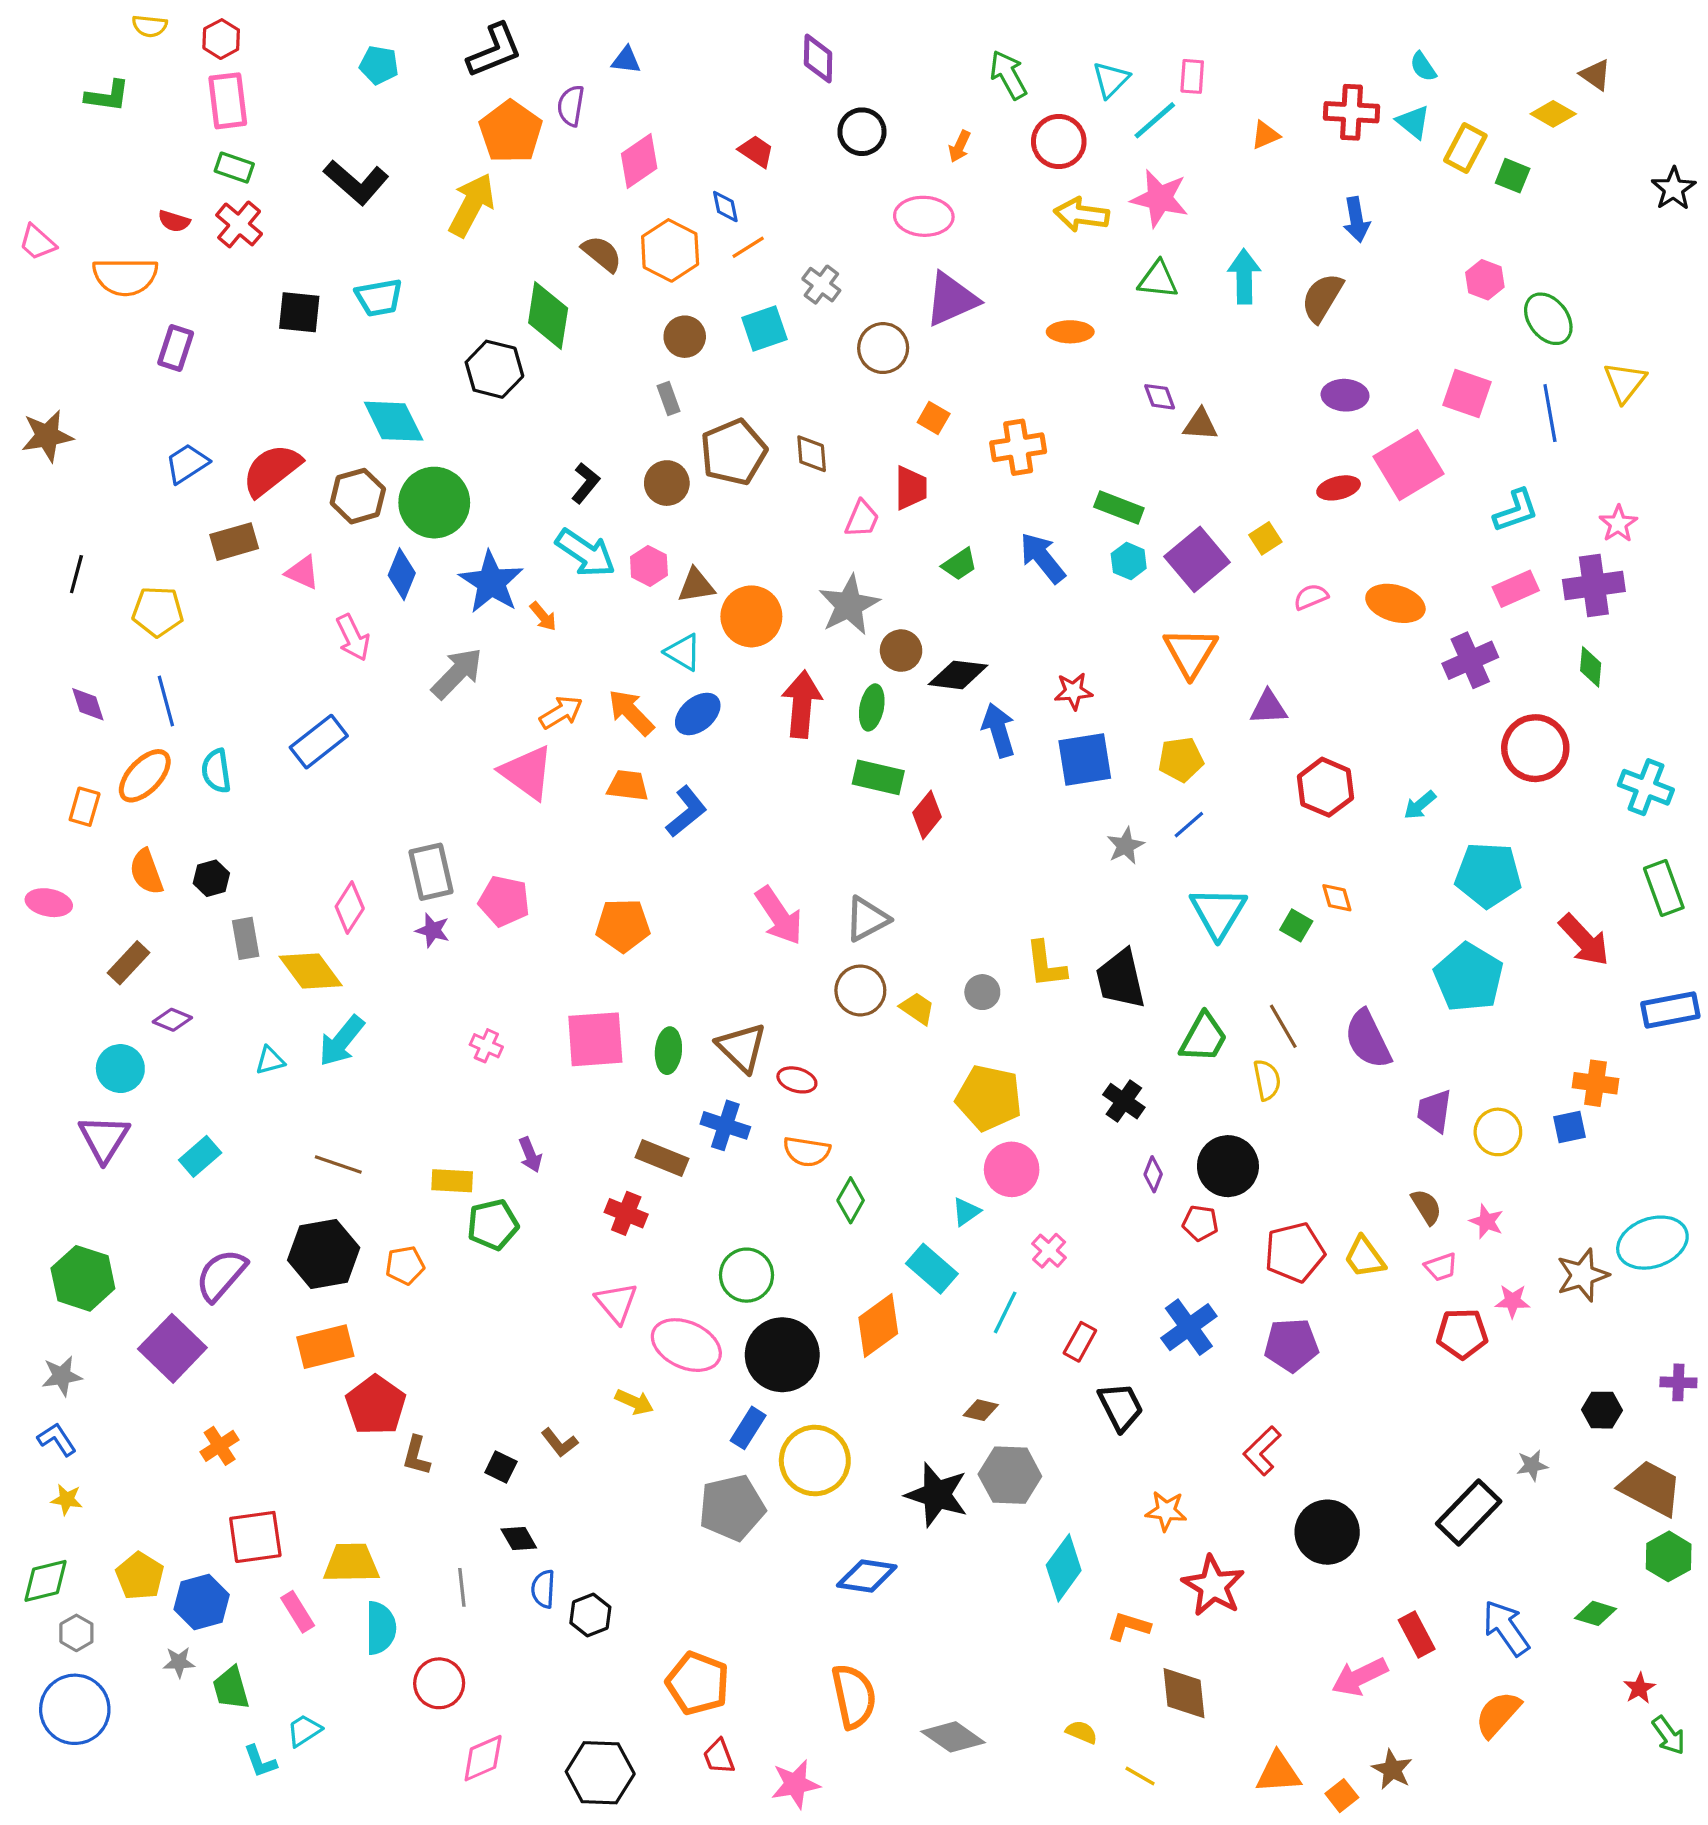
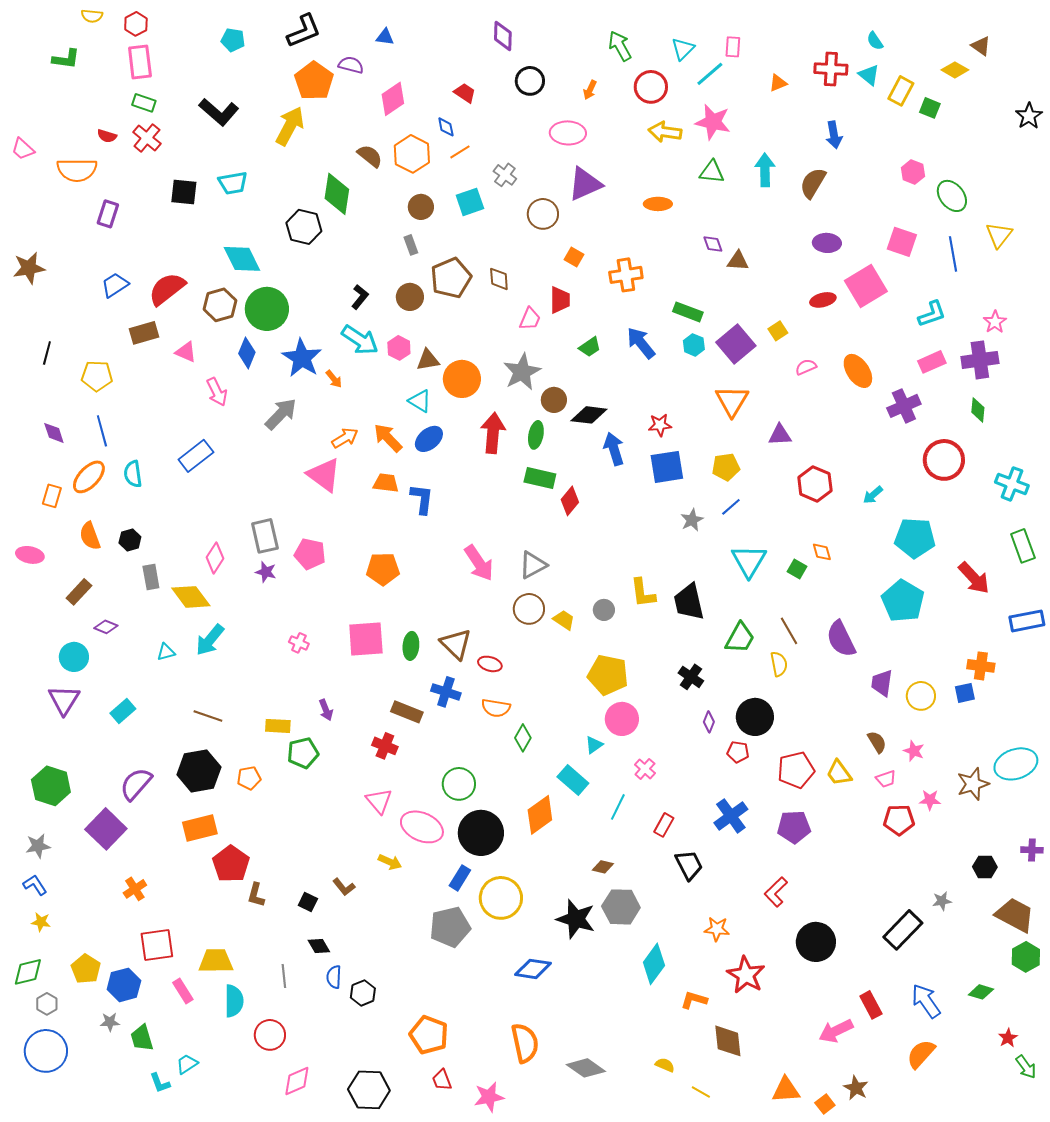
purple semicircle: (571, 106) -> (351, 65), turned 95
orange ellipse: (1395, 603) -> (858, 371), turned 40
blue L-shape: (686, 812) -> (422, 499), turned -44

